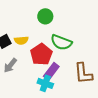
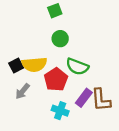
yellow semicircle: (21, 40) -> (34, 64), size x1.6
purple rectangle: (51, 71) -> (84, 98), moved

